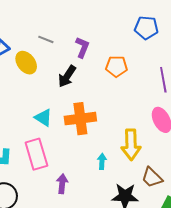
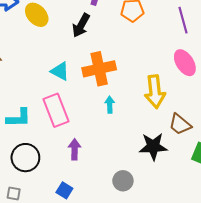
cyan arrow: (102, 161) -> (110, 105), moved
purple arrow: (62, 184) -> (75, 149), moved

